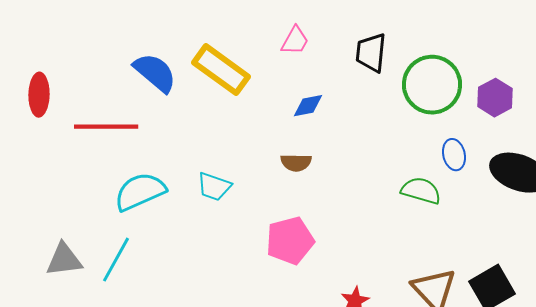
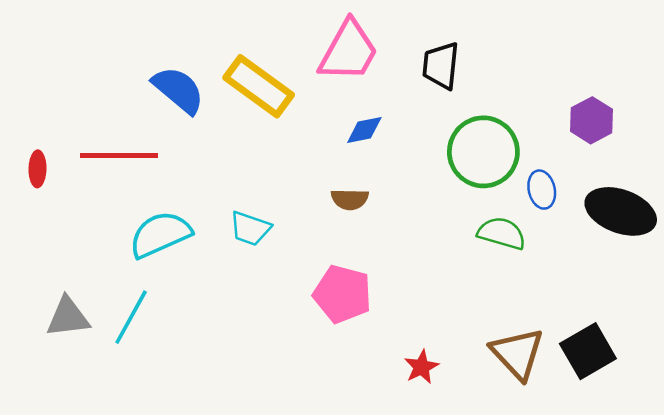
pink trapezoid: (295, 41) -> (349, 51), size x1.8
green circle: (432, 85) -> (483, 152), moved
red ellipse: (39, 95) -> (37, 169), moved, size x0.7
pink pentagon: (290, 241) -> (342, 294), turned 30

